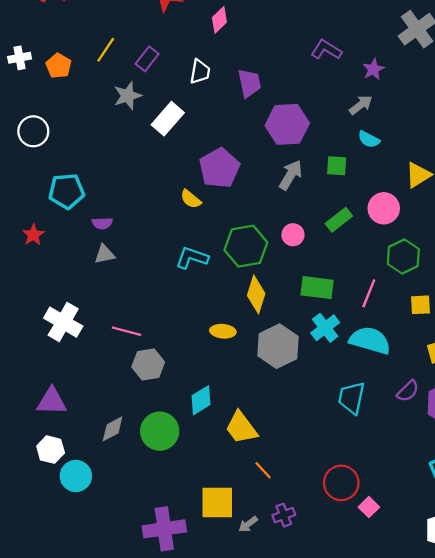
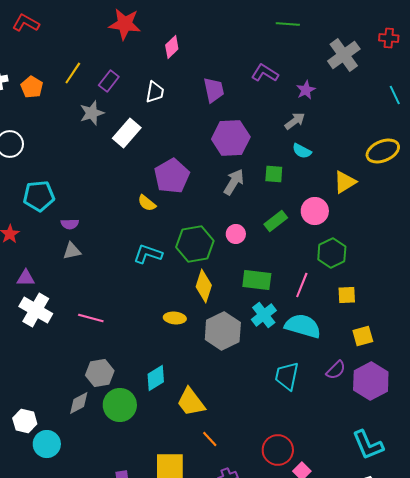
purple trapezoid: (249, 83) -> (214, 90), moved
gray hexagon: (148, 365) -> (100, 373), moved
purple triangle: (52, 401) -> (26, 278), moved, size x0.7

